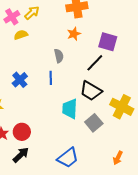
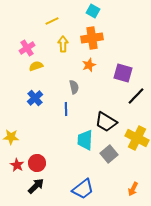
yellow arrow: (32, 13) -> (63, 44), moved, turned -49
black line: (95, 63) -> (136, 96), moved
blue cross: (20, 80) -> (35, 98), moved

